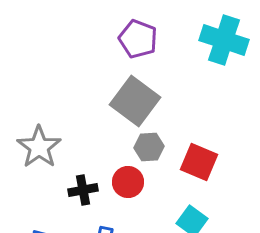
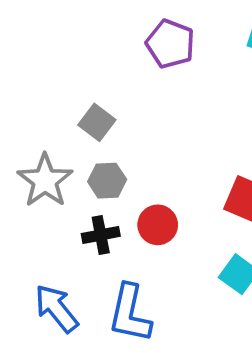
gray square: (135, 101) -> (97, 122), moved, size x0.6
gray hexagon: (149, 147) -> (107, 181), moved

